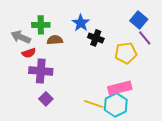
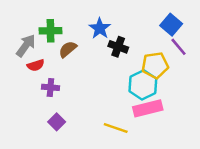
gray arrow: (21, 37) -> (26, 46), turned 102
brown semicircle: (55, 40) -> (68, 49), turned -35
purple cross: (41, 71) -> (50, 87), size x0.6
cyan hexagon: (116, 105) -> (143, 85), moved

